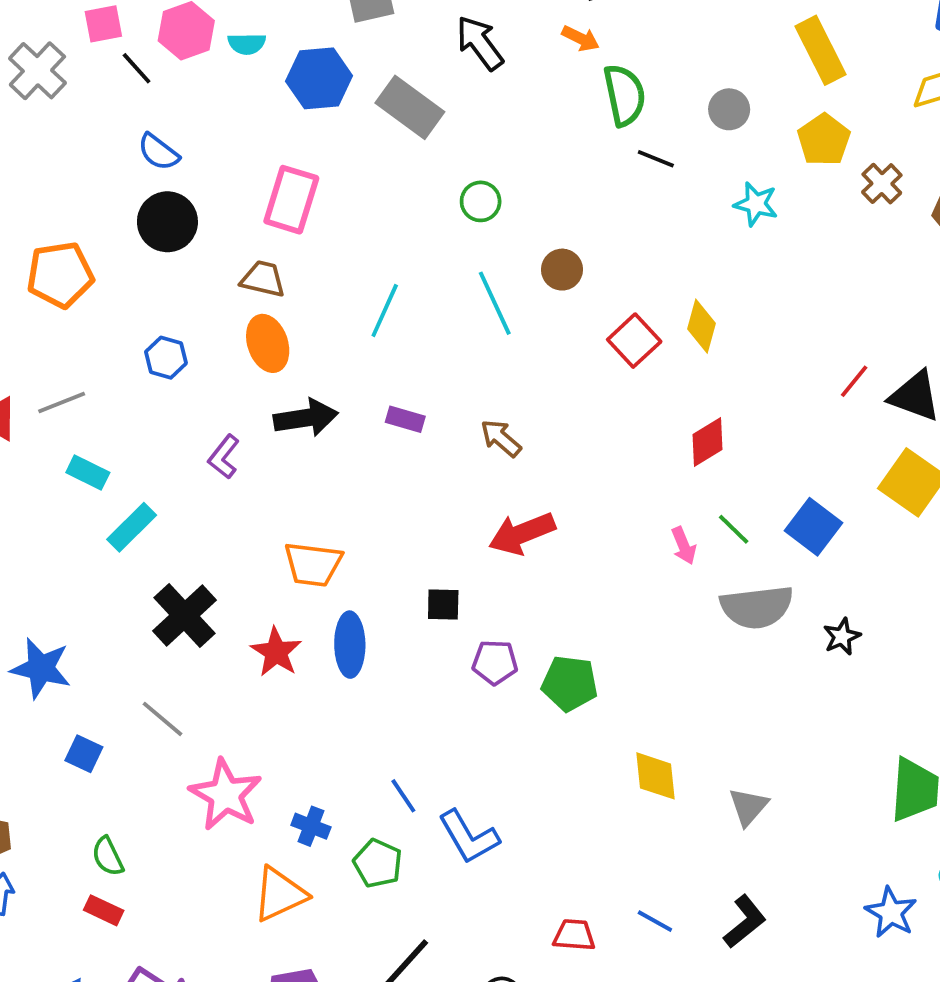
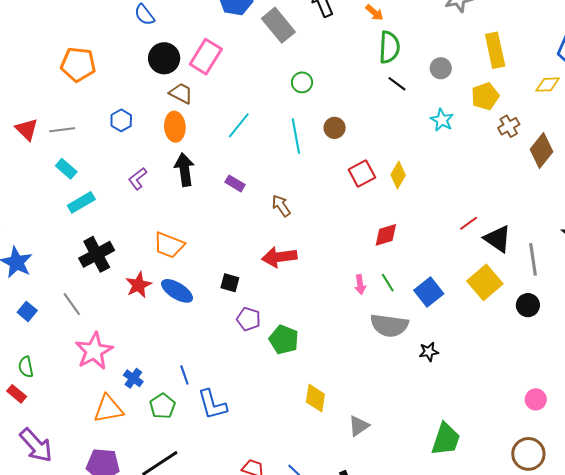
black circle: (167, 222) -> (164, 58), moved
black arrow: (306, 418) -> (184, 170), turned -104
blue ellipse: (350, 645) -> (177, 291), turned -72

